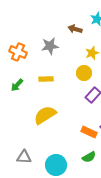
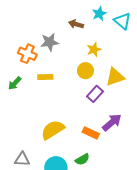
orange cross: (18, 52) -> (27, 54), moved
yellow semicircle: (45, 115) -> (53, 130), moved
green semicircle: (89, 157) -> (82, 159), moved

